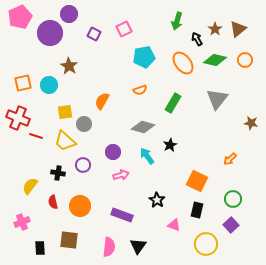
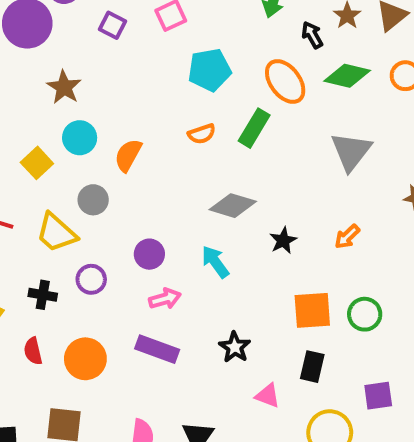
cyan circle: (49, 85) -> (80, 138), moved
green rectangle: (173, 103) -> (254, 128), moved
yellow square: (65, 112) -> (37, 163), moved, turned -35
gray diamond: (143, 127) -> (233, 206), moved
black star: (170, 145) -> (283, 241), moved
orange arrow: (230, 159) -> (347, 237), moved
orange square: (197, 181) -> (312, 310), turned -30
green circle: (233, 199) -> (365, 314), moved
purple rectangle: (122, 215) -> (157, 349), moved
purple square: (231, 225) -> (378, 396), turned 35

